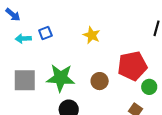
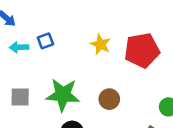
red pentagon: (132, 66) -> (142, 50), moved
gray square: (25, 80) -> (20, 97), size x0.7

